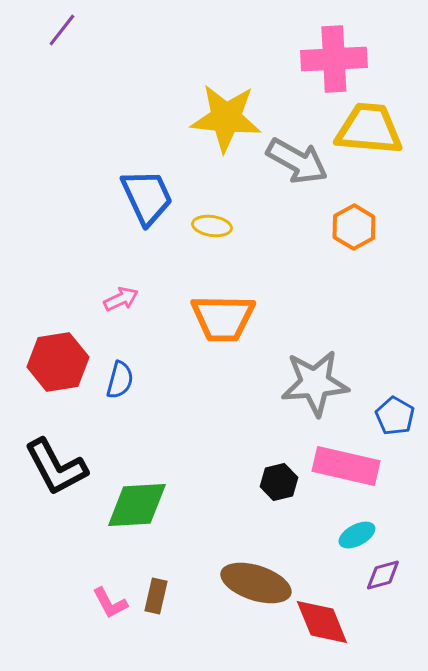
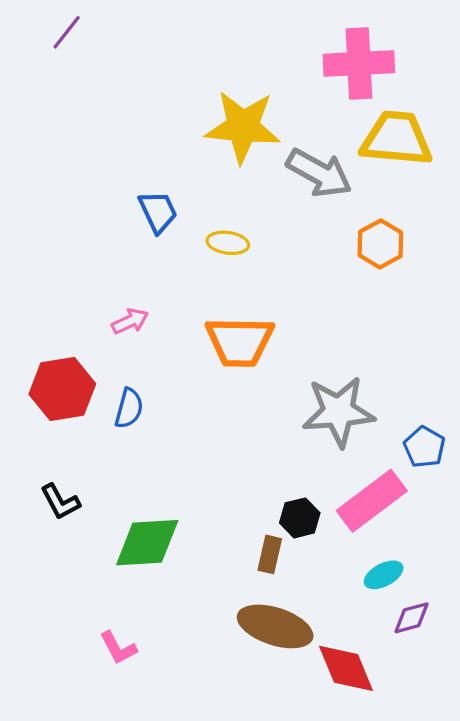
blue trapezoid: (147, 197) -> (158, 212), size x0.7
pink rectangle: (346, 466) -> (372, 501), turned -50
black L-shape: (56, 467) -> (60, 502), size x0.6
brown rectangle: (156, 596) -> (270, 554), moved

